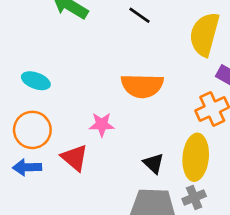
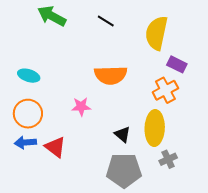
red triangle: (75, 158) -> (55, 147), moved
gray cross: (194, 197) -> (168, 159), moved

